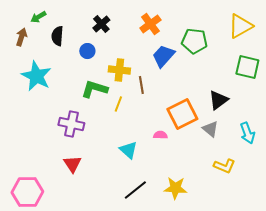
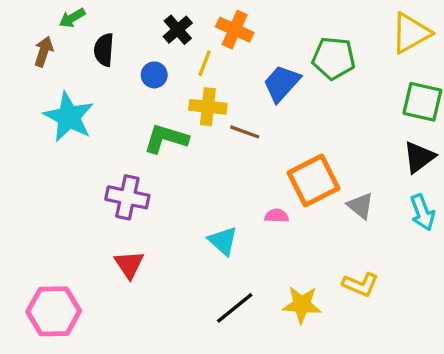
orange cross: (150, 24) -> (235, 30), moved, turned -30
brown line: (141, 85) -> (245, 132), turned -60
black triangle: (218, 100) -> (419, 157), moved
yellow line: (118, 104) -> (205, 63), moved
yellow L-shape: (224, 166) -> (360, 284), moved

